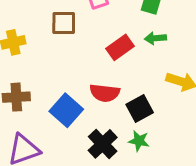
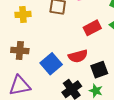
red semicircle: (105, 93) -> (78, 56), turned -30

